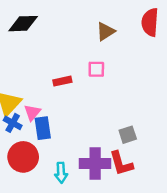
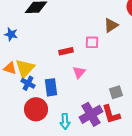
brown triangle: (106, 31) -> (111, 25), moved
pink triangle: (32, 112) -> (79, 72), moved
purple cross: (95, 163) -> (91, 114), turned -30

